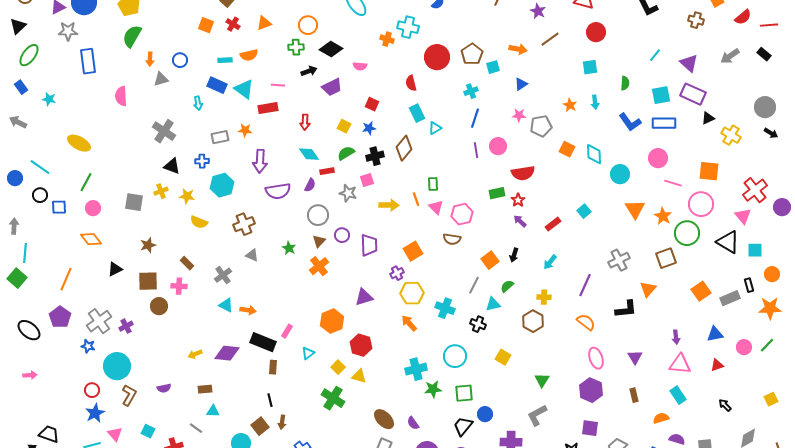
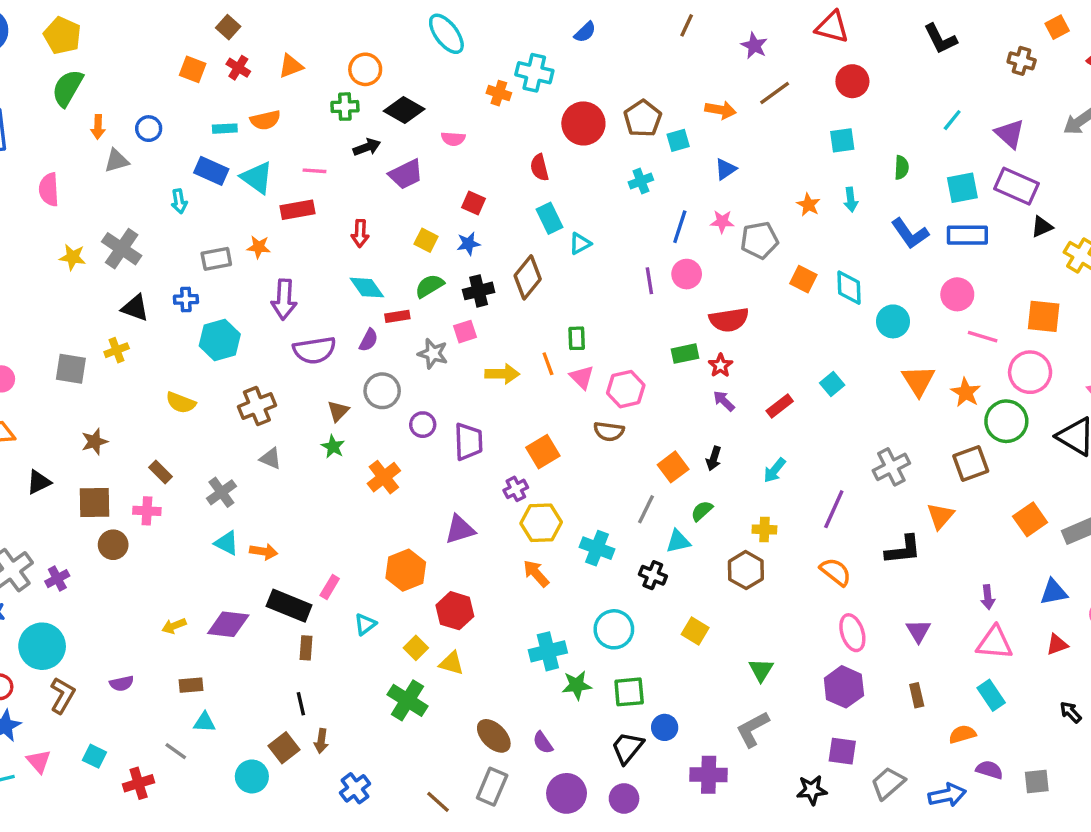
blue line: (475, 118) -> (680, 227), moved
yellow star: (187, 196) -> (73, 257), moved
brown triangle: (319, 241) -> (338, 411), moved

